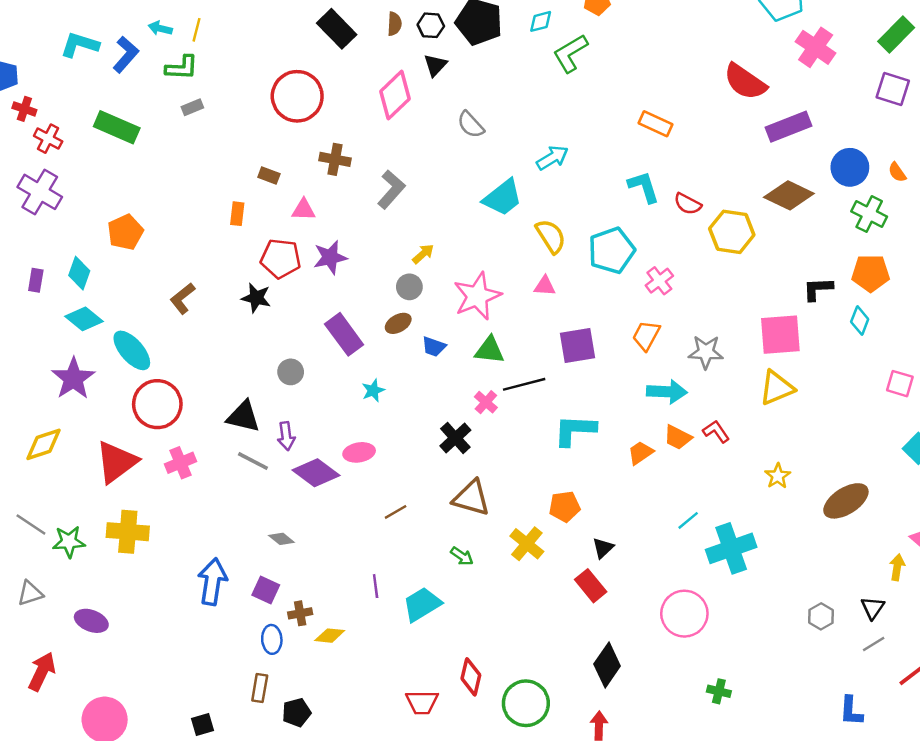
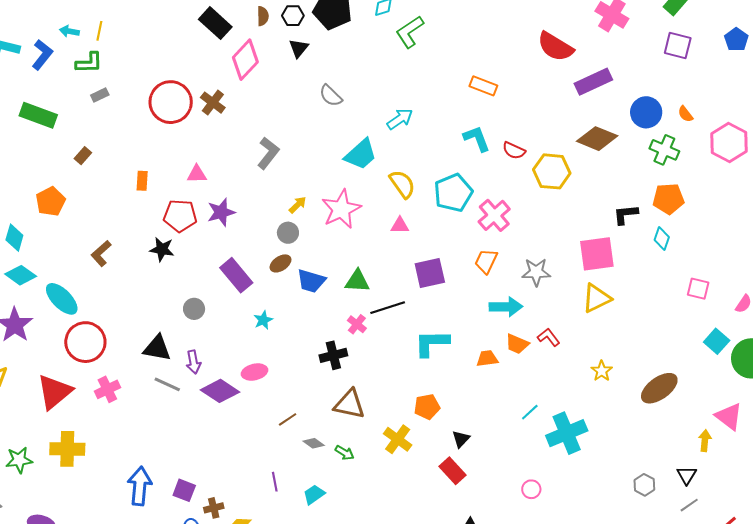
pink diamond: (395, 95) -> (245, 60), moved
red circle: (297, 96) -> (171, 102), moved
brown cross: (335, 159) -> (213, 103), moved, turned 30
brown rectangle: (269, 175) -> (83, 156), moved, turned -66
pink cross: (659, 281) -> (494, 215), size x1.4
pink star: (477, 296) -> (341, 209), moved
blue trapezoid: (434, 347) -> (311, 281), size x1.4
black cross: (455, 438) -> (333, 355), turned 32
orange trapezoid: (641, 453) -> (487, 358), turned 30
gray diamond: (281, 539) -> (314, 443), moved
cyan trapezoid: (422, 604) -> (314, 494), size x0.7
pink circle: (684, 614) -> (531, 489), size x0.5

